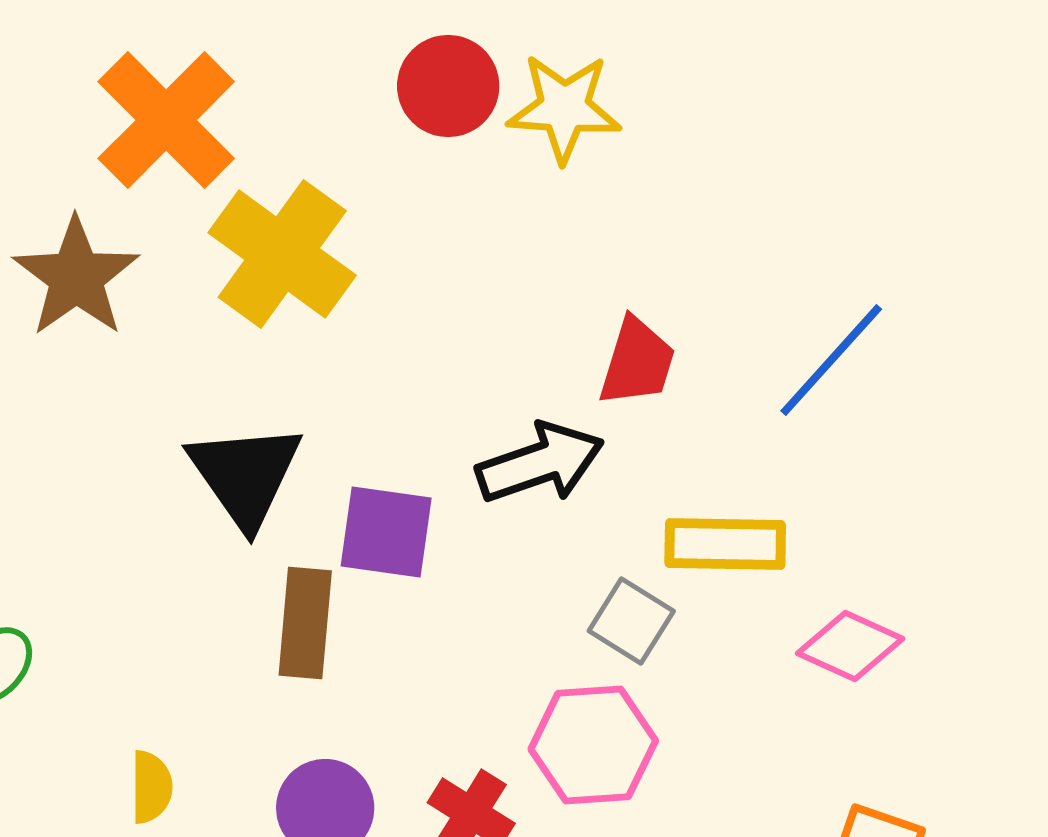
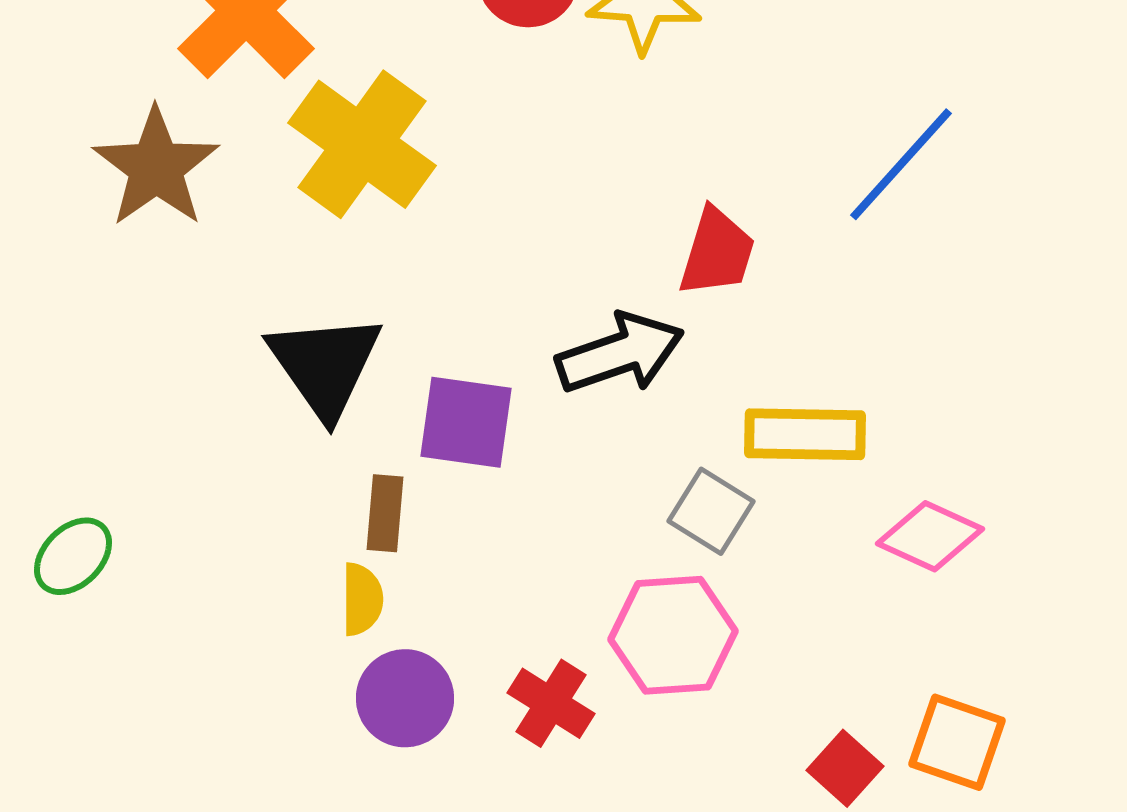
blue line: (831, 360) -> (901, 164), moved
brown rectangle: (305, 623) -> (385, 513), size x0.7
yellow semicircle: (151, 787) -> (362, 599), moved

